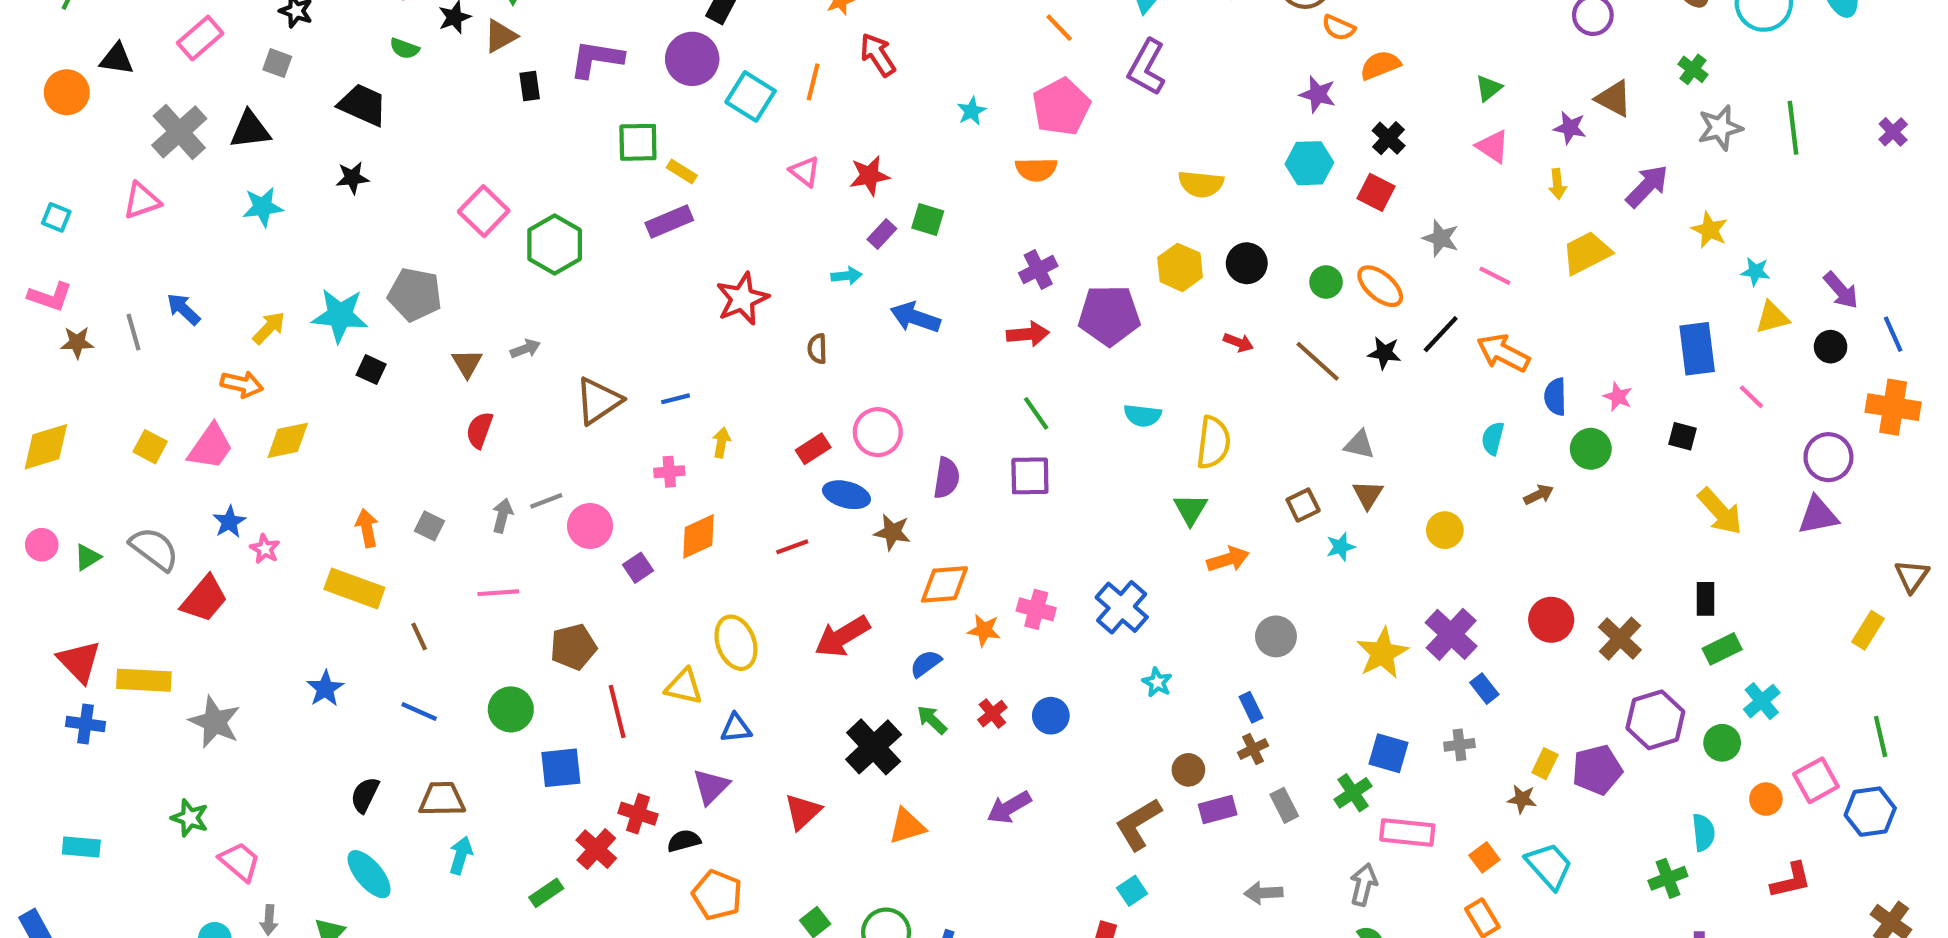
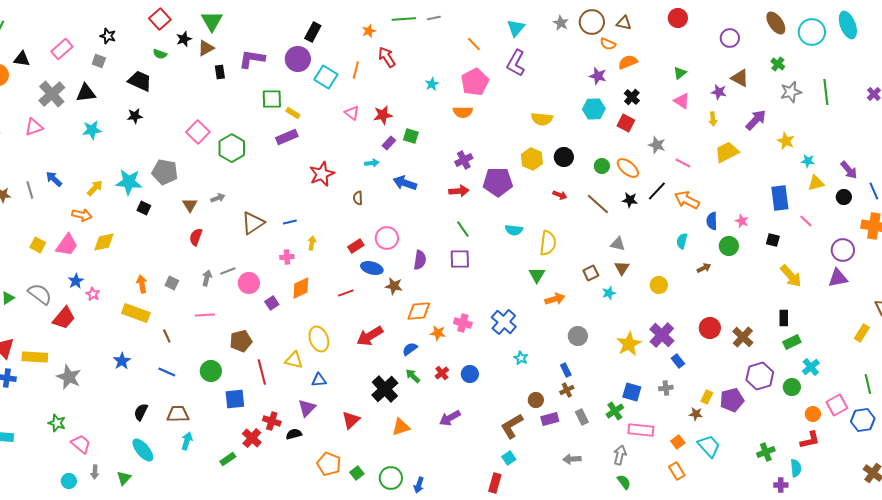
cyan semicircle: (1703, 832) -> (796, 468), moved
red L-shape: (1791, 880) -> (810, 440), moved
orange pentagon: (717, 895) -> (329, 464), moved

